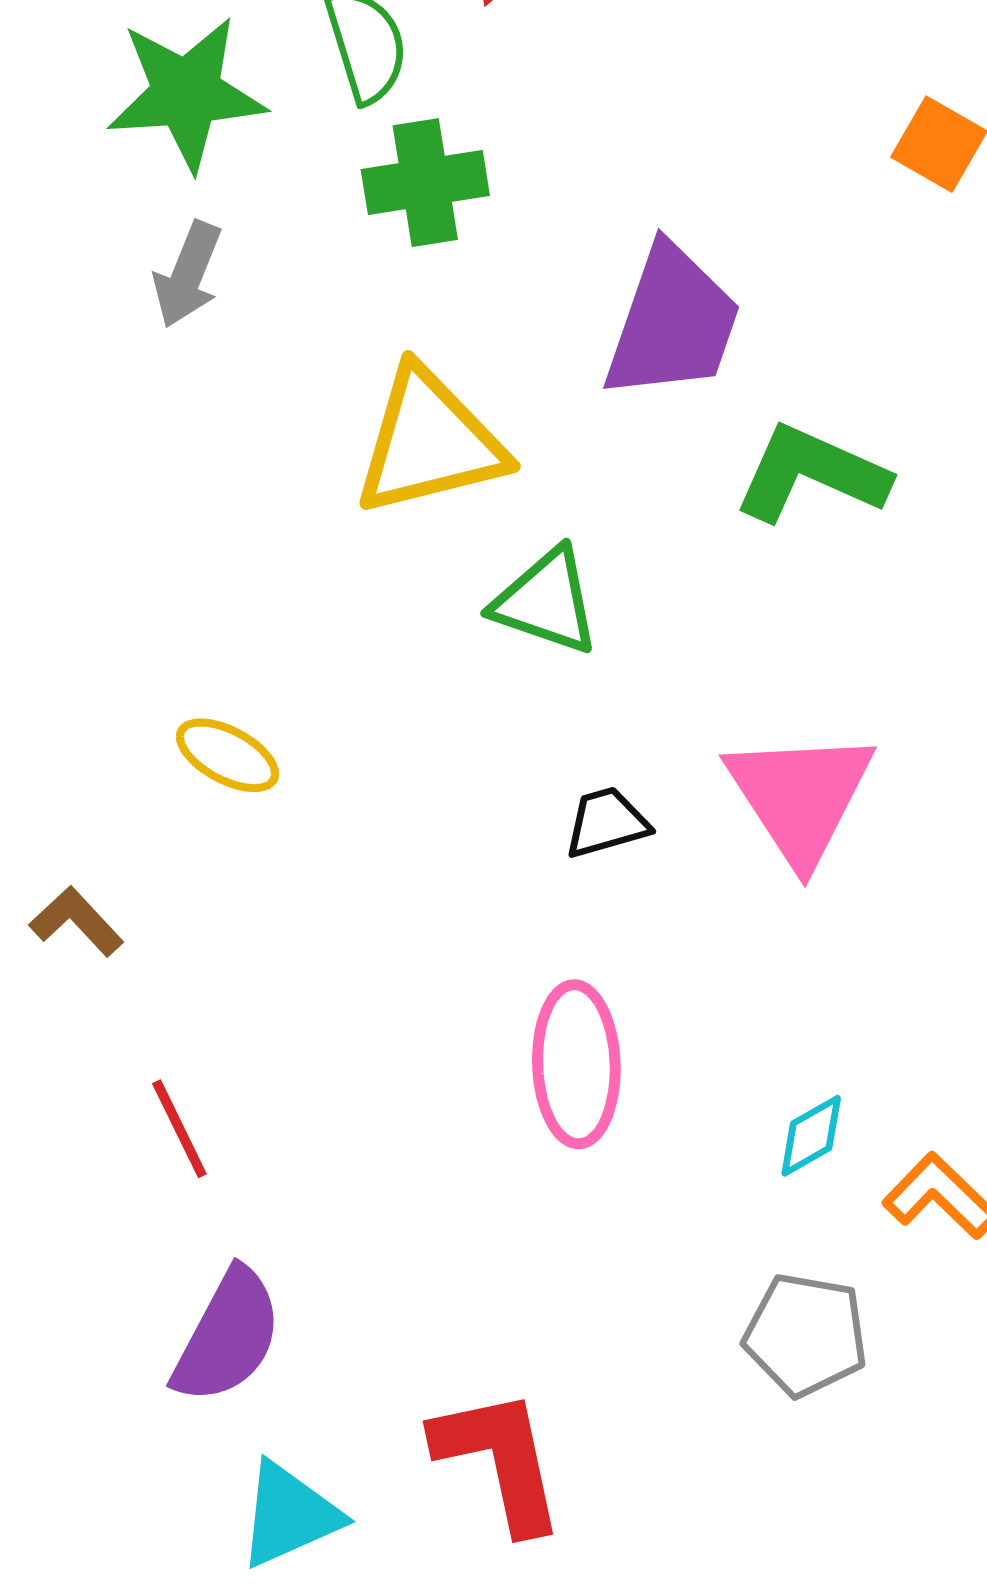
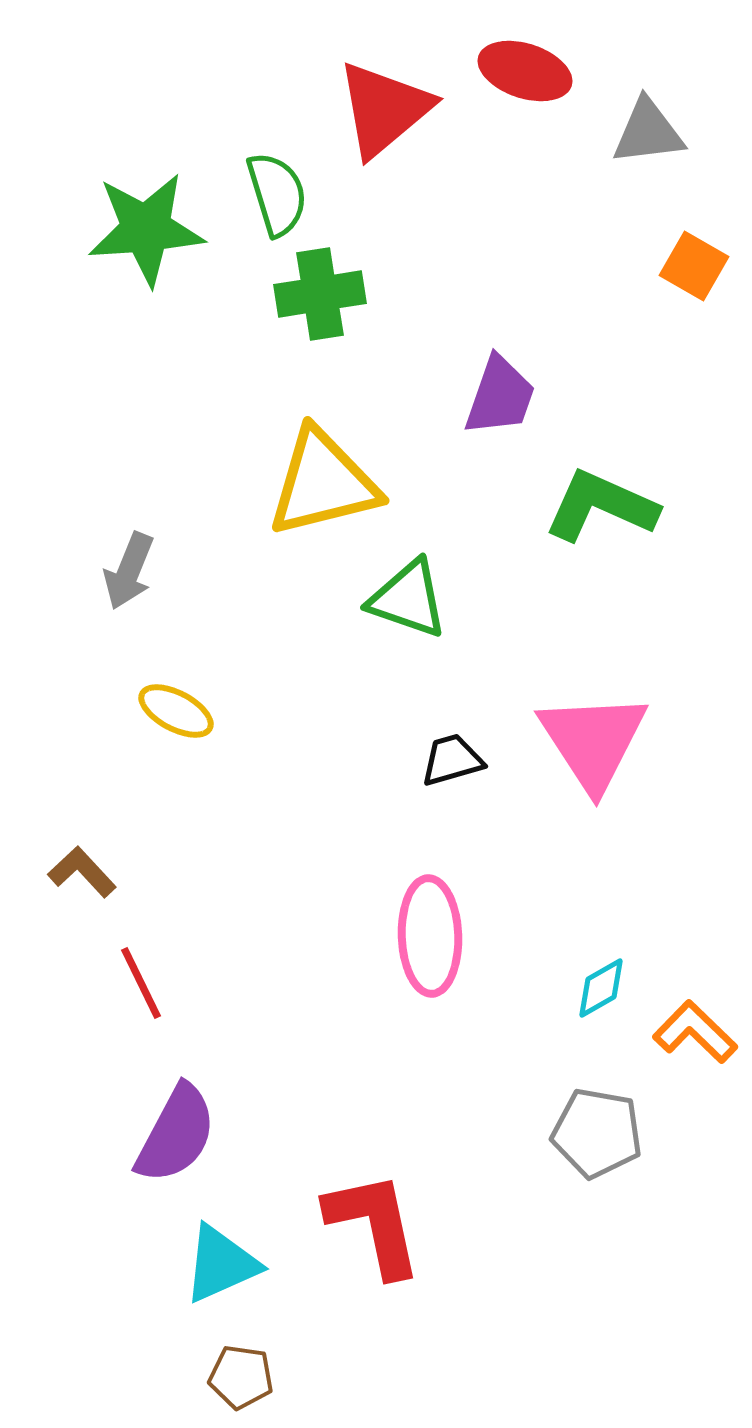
gray arrow: (188, 275) -> (129, 571), moved
purple trapezoid: (672, 323) -> (500, 396), size x0.7
brown L-shape: (76, 921) -> (82, 872), moved

